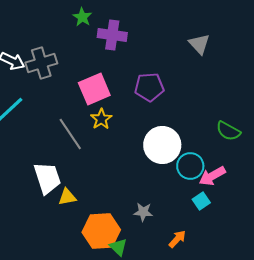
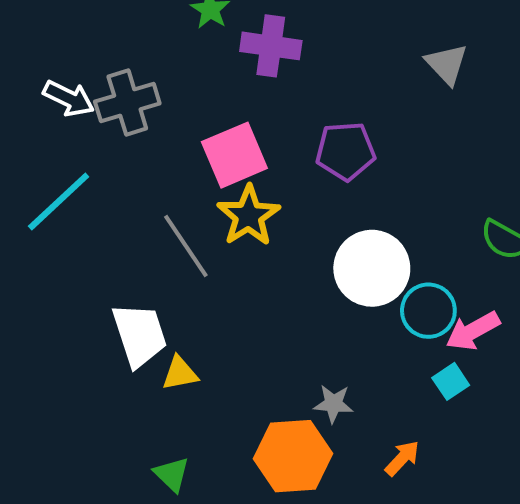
yellow star: (101, 119) -> (249, 216), size x1.4
orange hexagon: (101, 231) -> (293, 456), moved
green triangle: (118, 247) -> (172, 474), moved

